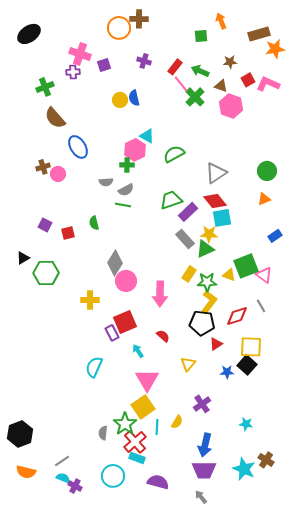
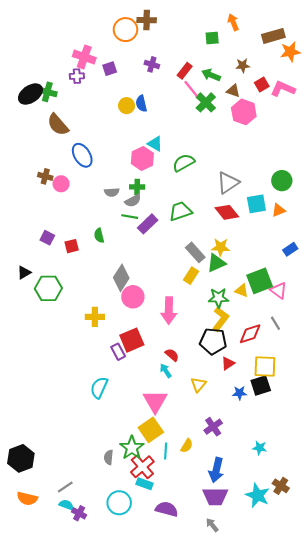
black ellipse: (29, 34) -> (30, 94), moved
green cross: (45, 87) -> (47, 92), turned 36
green cross: (127, 165) -> (137, 187), moved
brown cross: (43, 167) -> (45, 176), turned 32
purple rectangle: (188, 212) -> (148, 224), moved
cyan square: (222, 218) -> (256, 204), moved
yellow rectangle: (189, 274) -> (191, 276), moved
cyan arrow: (138, 351) -> (166, 371), moved
black square: (247, 365) -> (261, 386), turned 30

